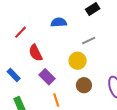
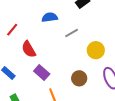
gray line: (89, 41) -> (72, 33), moved
yellow circle: (78, 61) -> (96, 50), moved

